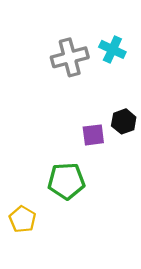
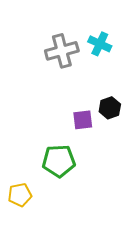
yellow pentagon: (22, 219) -> (20, 195), turned 30

